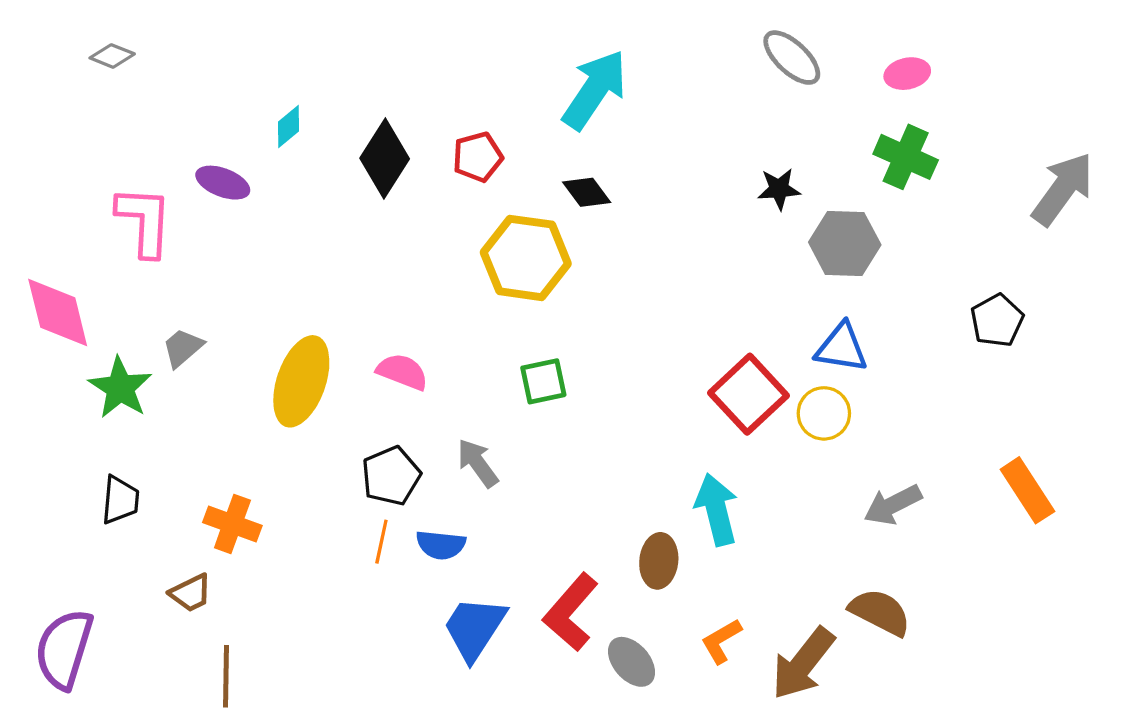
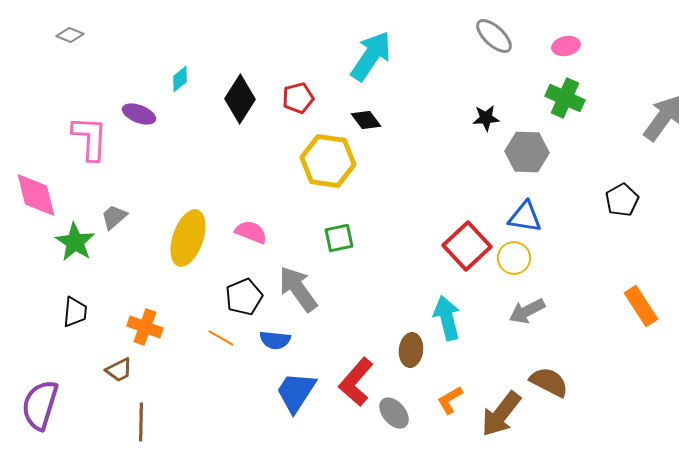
gray arrow: (478, 463) -> (298, 289), size x1.5
gray arrow: (893, 505) -> (527, 311), moved
orange line: (381, 542) -> (221, 338), moved, turned -72

